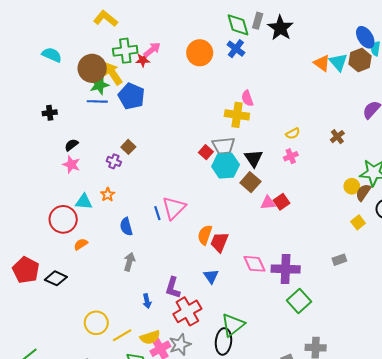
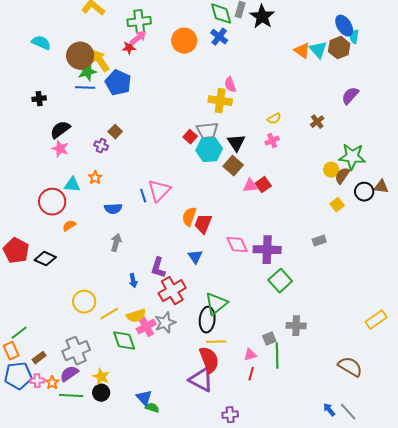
green cross: (125, 51) -> (139, 22), moved
black semicircle: (71, 145) -> (60, 130), size x1.5
blue semicircle: (126, 227) -> (113, 209), turned -78

